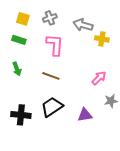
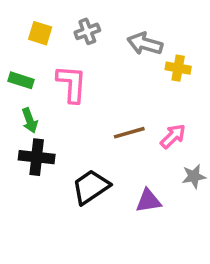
green rectangle: (19, 40) -> (21, 80), moved
pink L-shape: (55, 45) -> (72, 84), moved
brown line: (51, 76) -> (129, 133), moved, turned -36
black cross: (21, 115) -> (37, 157), moved

